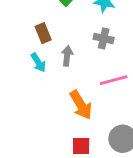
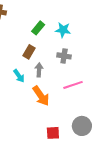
brown rectangle: (43, 33) -> (29, 52), moved, turned 56
orange arrow: (81, 105) -> (41, 96), moved

